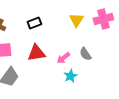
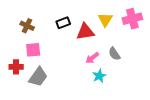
red triangle: (36, 53) -> (85, 32), moved

